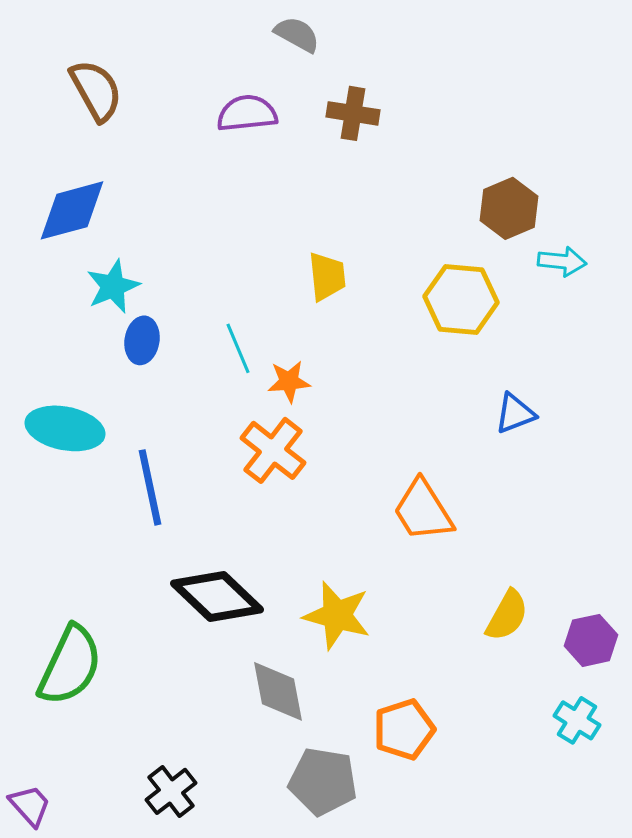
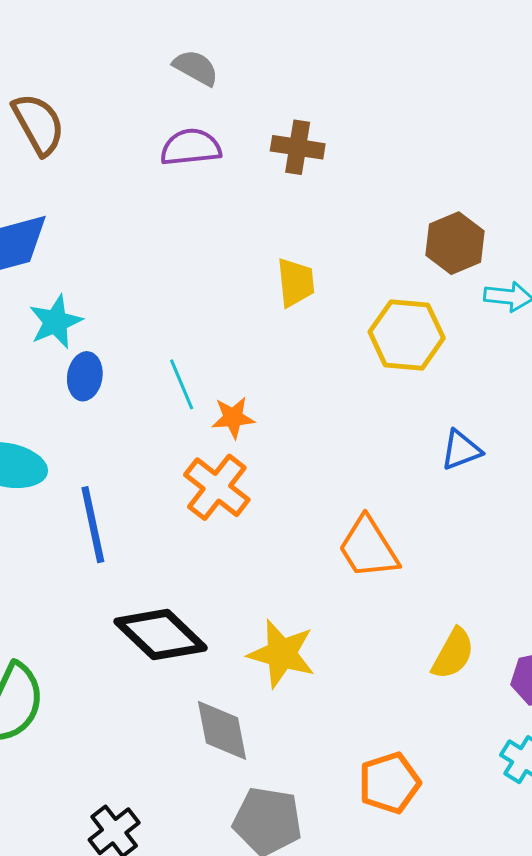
gray semicircle: (297, 34) -> (196, 68), moved
yellow trapezoid: (327, 276) -> (296, 282), moved
orange pentagon: (404, 729) -> (389, 783), moved

